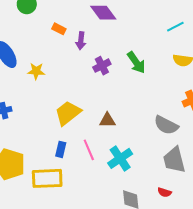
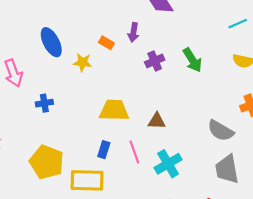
orange rectangle: (59, 29) -> (106, 43), moved
yellow trapezoid: (68, 113) -> (114, 110), turned 36

